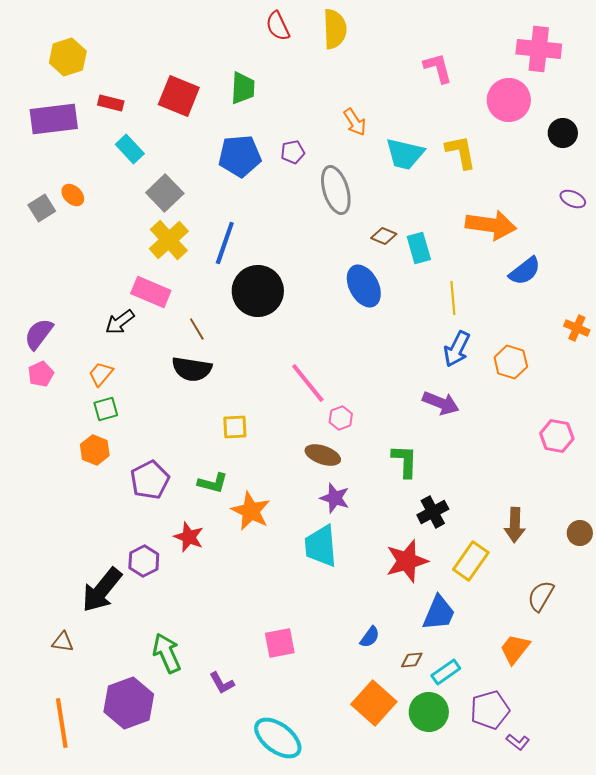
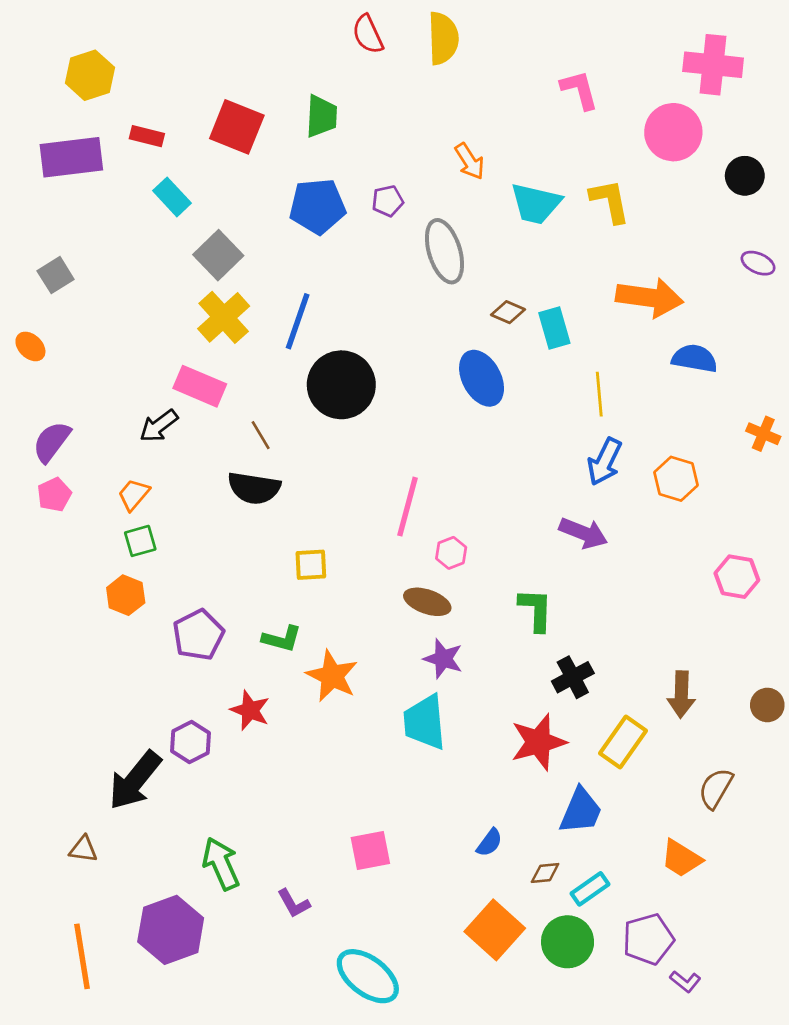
orange ellipse: (73, 195) -> (30, 346), moved
blue semicircle: (525, 271) -> (695, 358), turned -132
pink line: (308, 383) -> (407, 507), turned 54
orange trapezoid: (515, 649) -> (681, 858), turned -96

